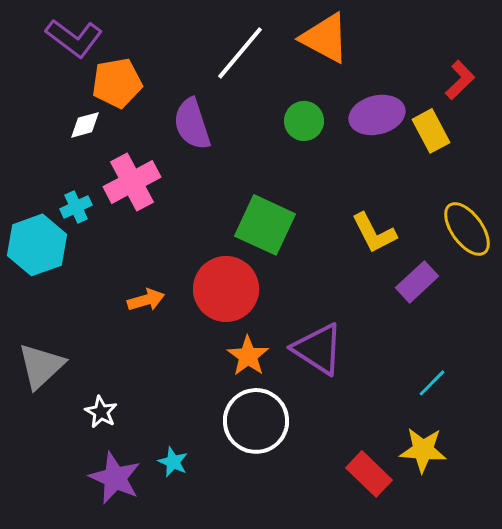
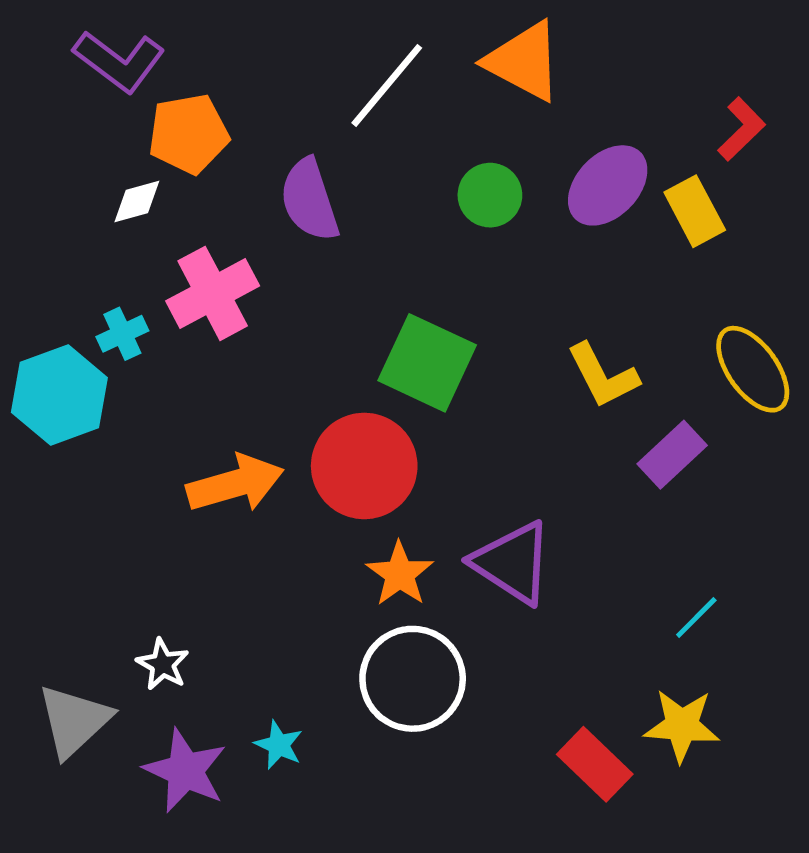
purple ellipse: (377, 115) -> (608, 185), turned -32
orange arrow: (146, 300) -> (235, 484), size x1.6
gray triangle: (41, 366) -> (74, 721), moved

